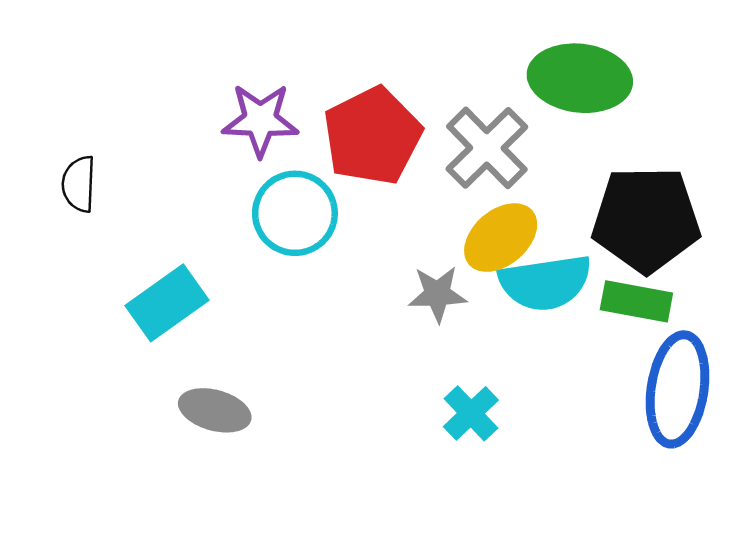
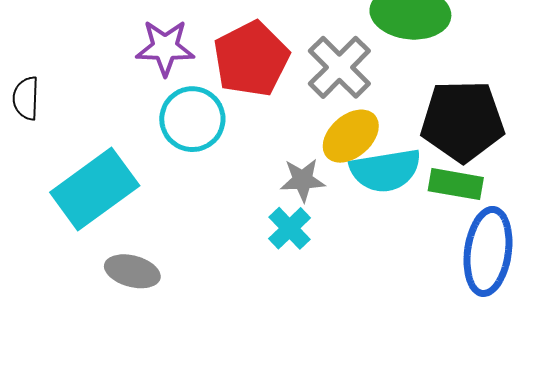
cyan rectangle: (167, 303) -> (95, 189), size x1.4
cyan cross: (471, 413) -> (290, 228), moved

